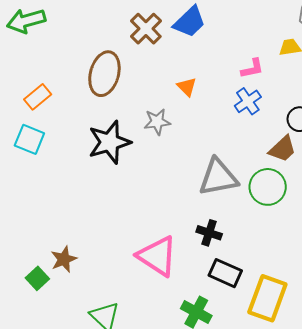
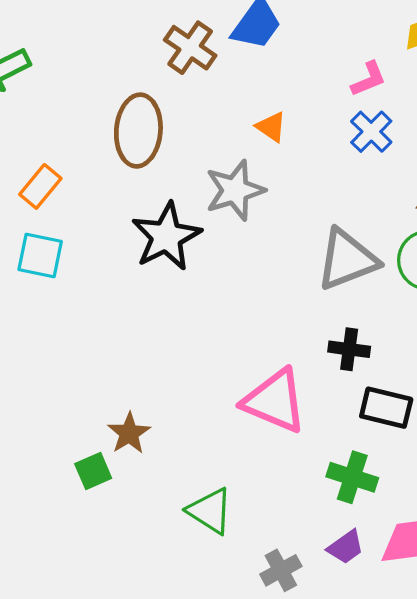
gray star: (157, 122) -> (235, 190), size x1.4
green square: (37, 278) -> (93, 471), turned 30

